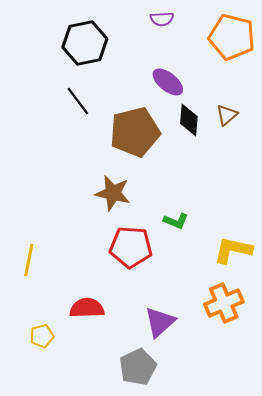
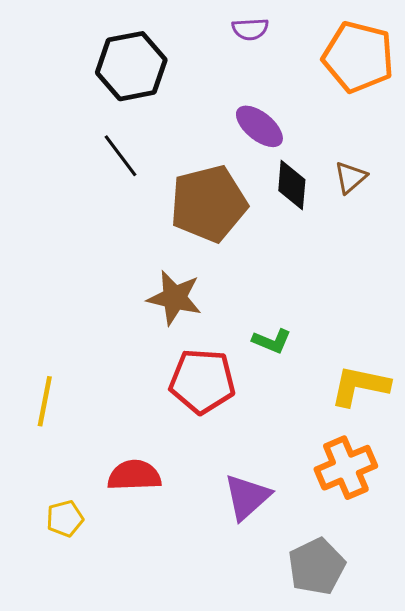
gray pentagon: (138, 367) -> (317, 566), moved

